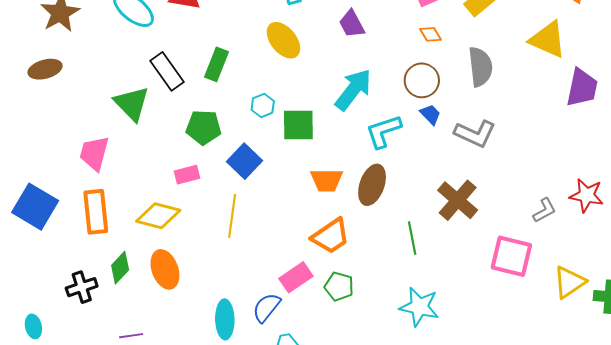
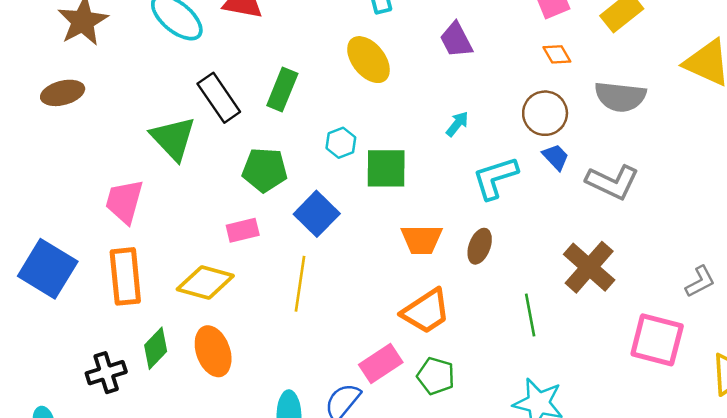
gray semicircle: (480, 67) -> (620, 97), turned 102
cyan arrow: (353, 90) -> (457, 124), size x0.5
brown ellipse: (372, 185) -> (480, 246), size x0.7

